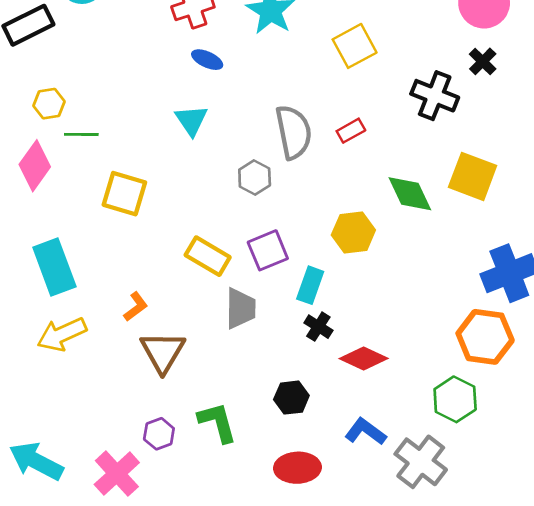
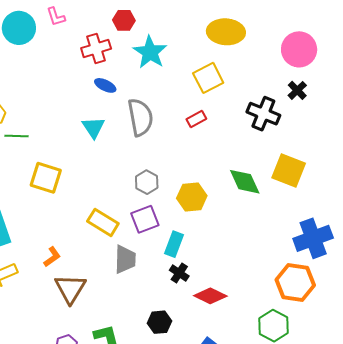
red rectangle: (351, 131) -> (196, 119), moved
gray semicircle: (294, 132) -> (140, 117), moved
gray hexagon: (255, 178) -> (147, 182), moved
yellow hexagon: (353, 232) -> (192, 197), moved

